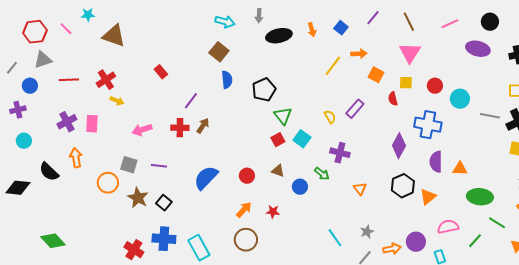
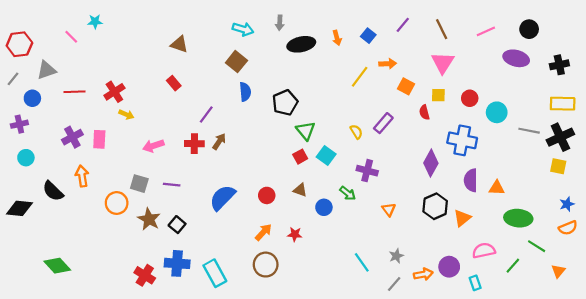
red hexagon: (35, 32) -> (19, 44), moved
brown triangle: (114, 36) -> (179, 44), moved, size x0.7

